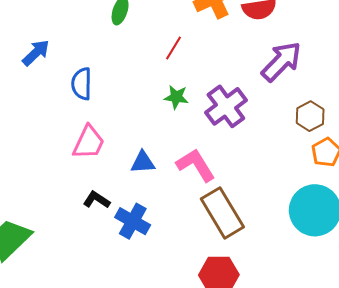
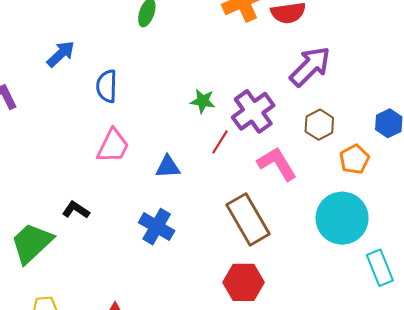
red line: (174, 48) -> (220, 142), moved
brown hexagon: (310, 116) -> (319, 125), moved
pink L-shape: (196, 165) -> (277, 164), moved
black L-shape: (96, 200) -> (76, 210), moved

